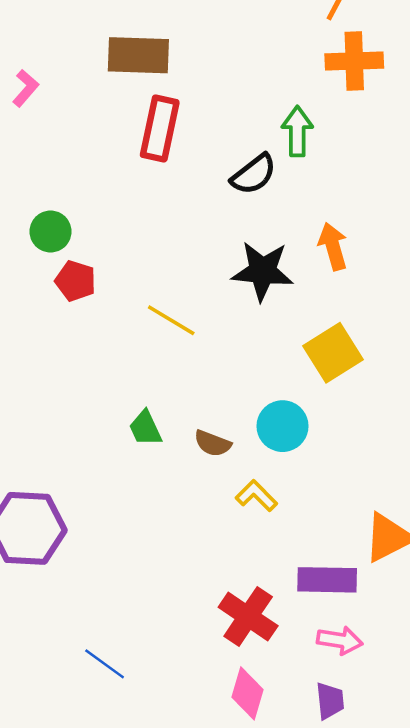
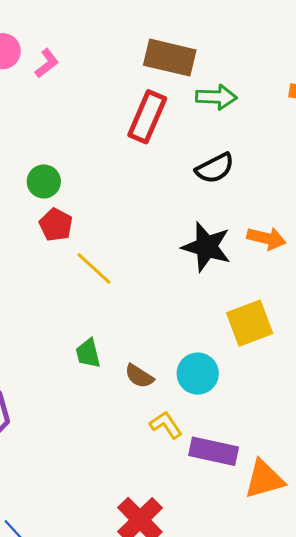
brown rectangle: (138, 55) -> (170, 58), moved
green arrow: (297, 131) -> (216, 97), moved, turned 81
orange arrow: (333, 246) -> (266, 238), turned 108
yellow line: (171, 320) -> (94, 268), moved
purple rectangle: (327, 580) -> (214, 451), moved

